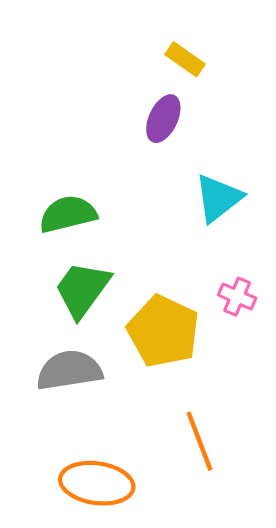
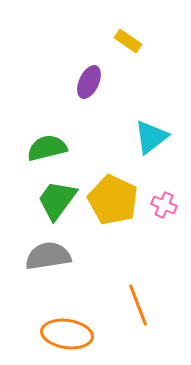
purple ellipse: (163, 119) -> (89, 82), moved
yellow pentagon: (163, 331) -> (113, 200), moved

